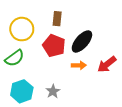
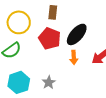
orange arrow: (79, 65) -> (74, 57), turned 88

